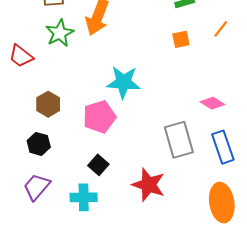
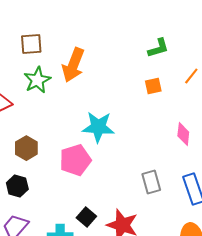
pink diamond: (212, 103) -> (183, 134), moved, turned 65
gray rectangle: (179, 140) -> (151, 182), size x0.7
black square: (98, 165) -> (86, 217), moved

